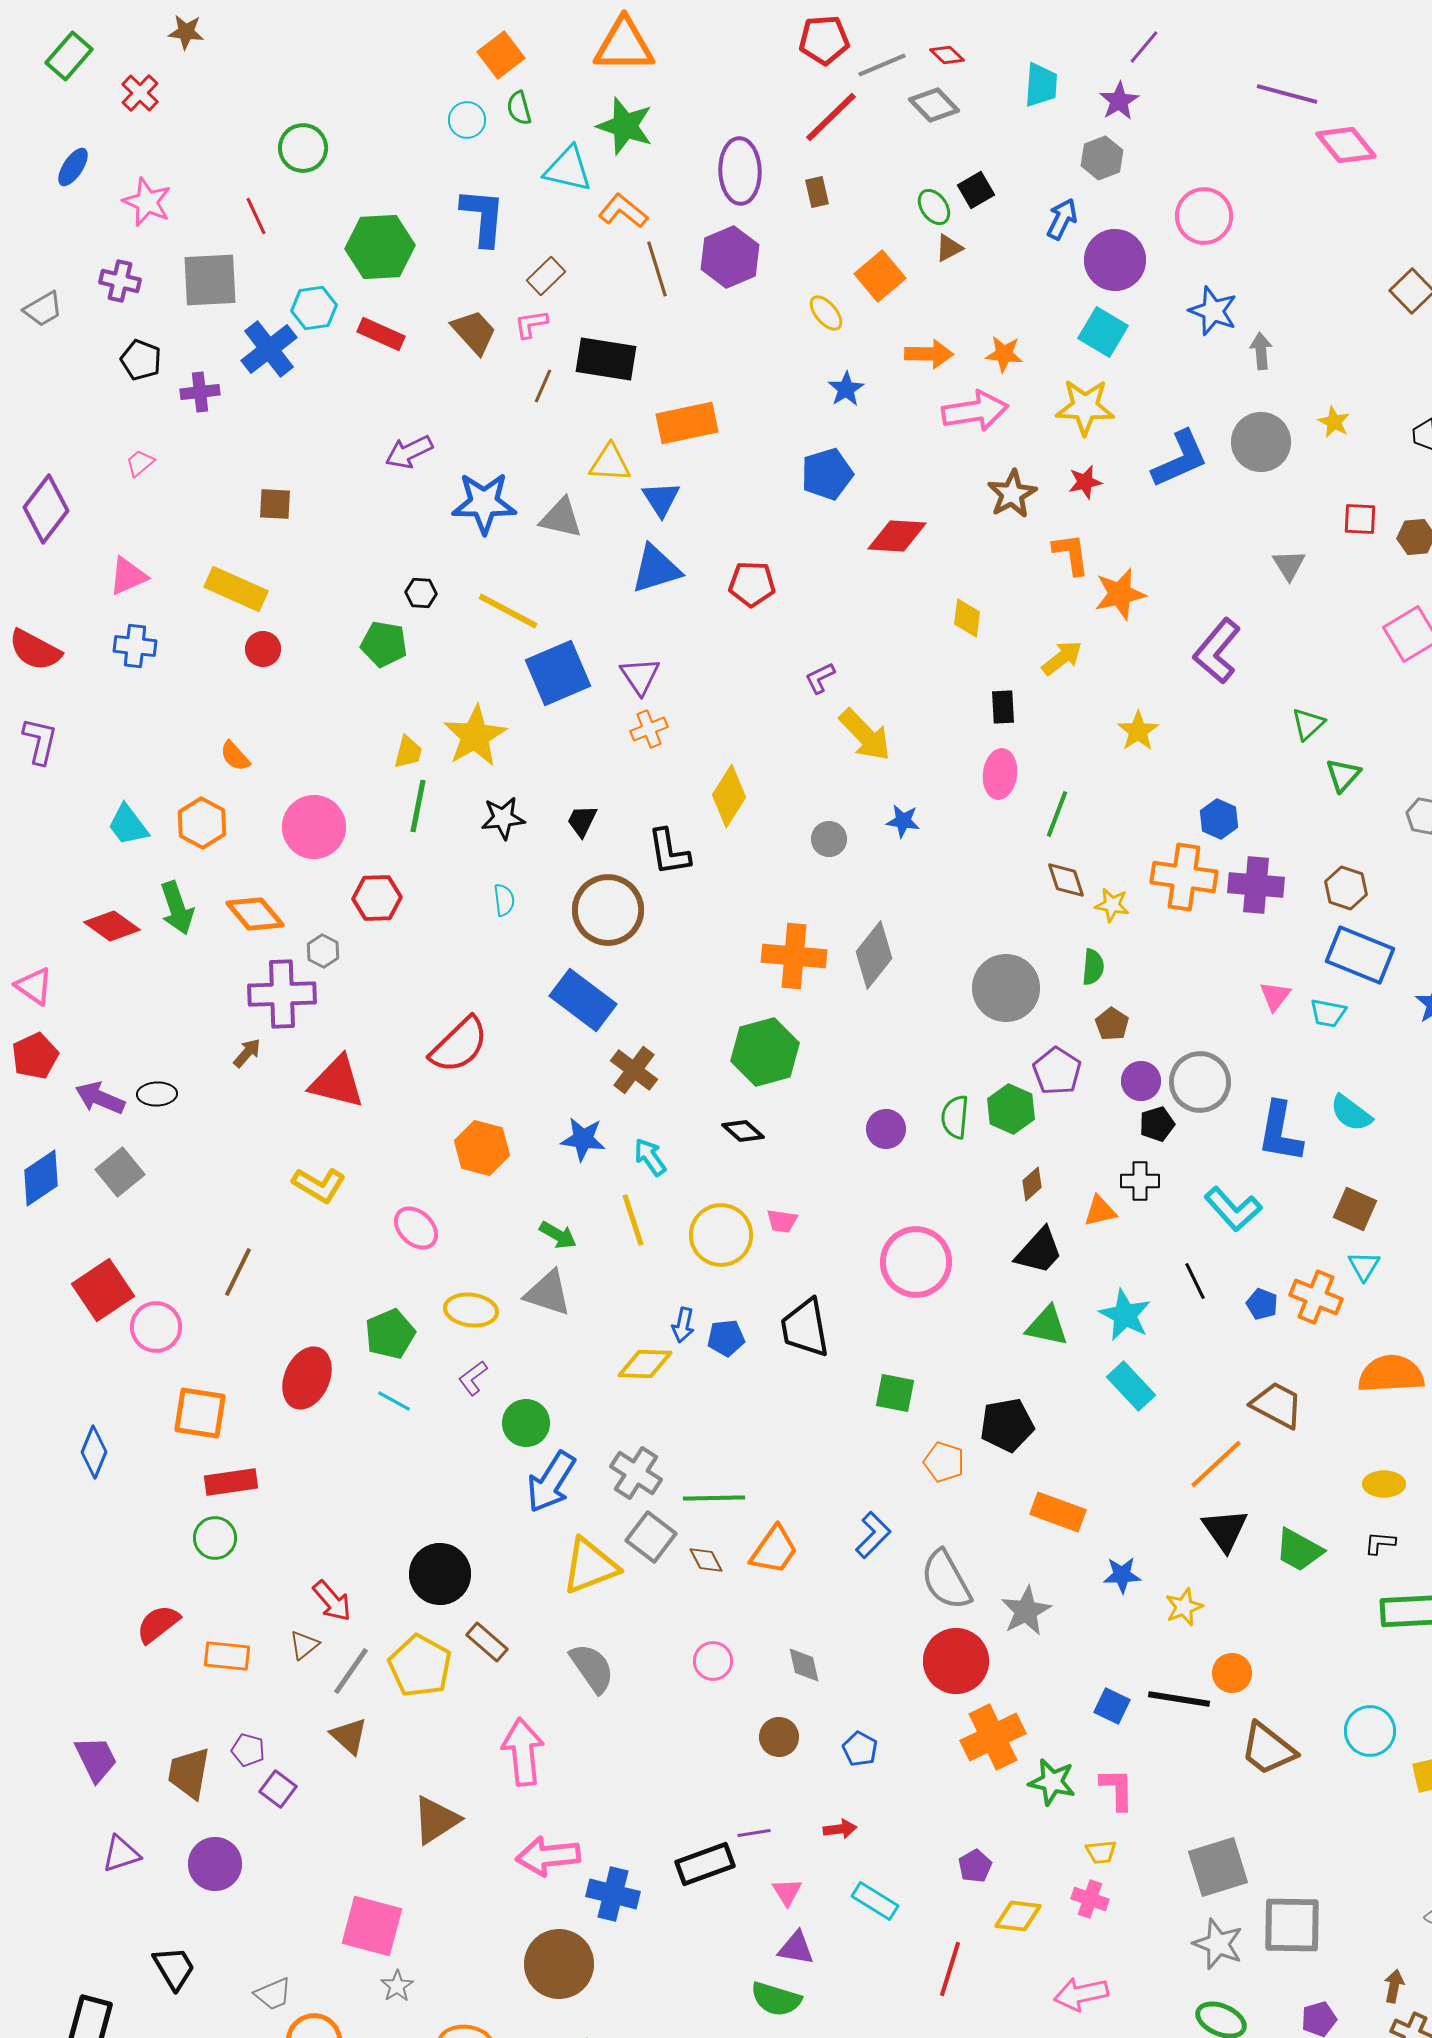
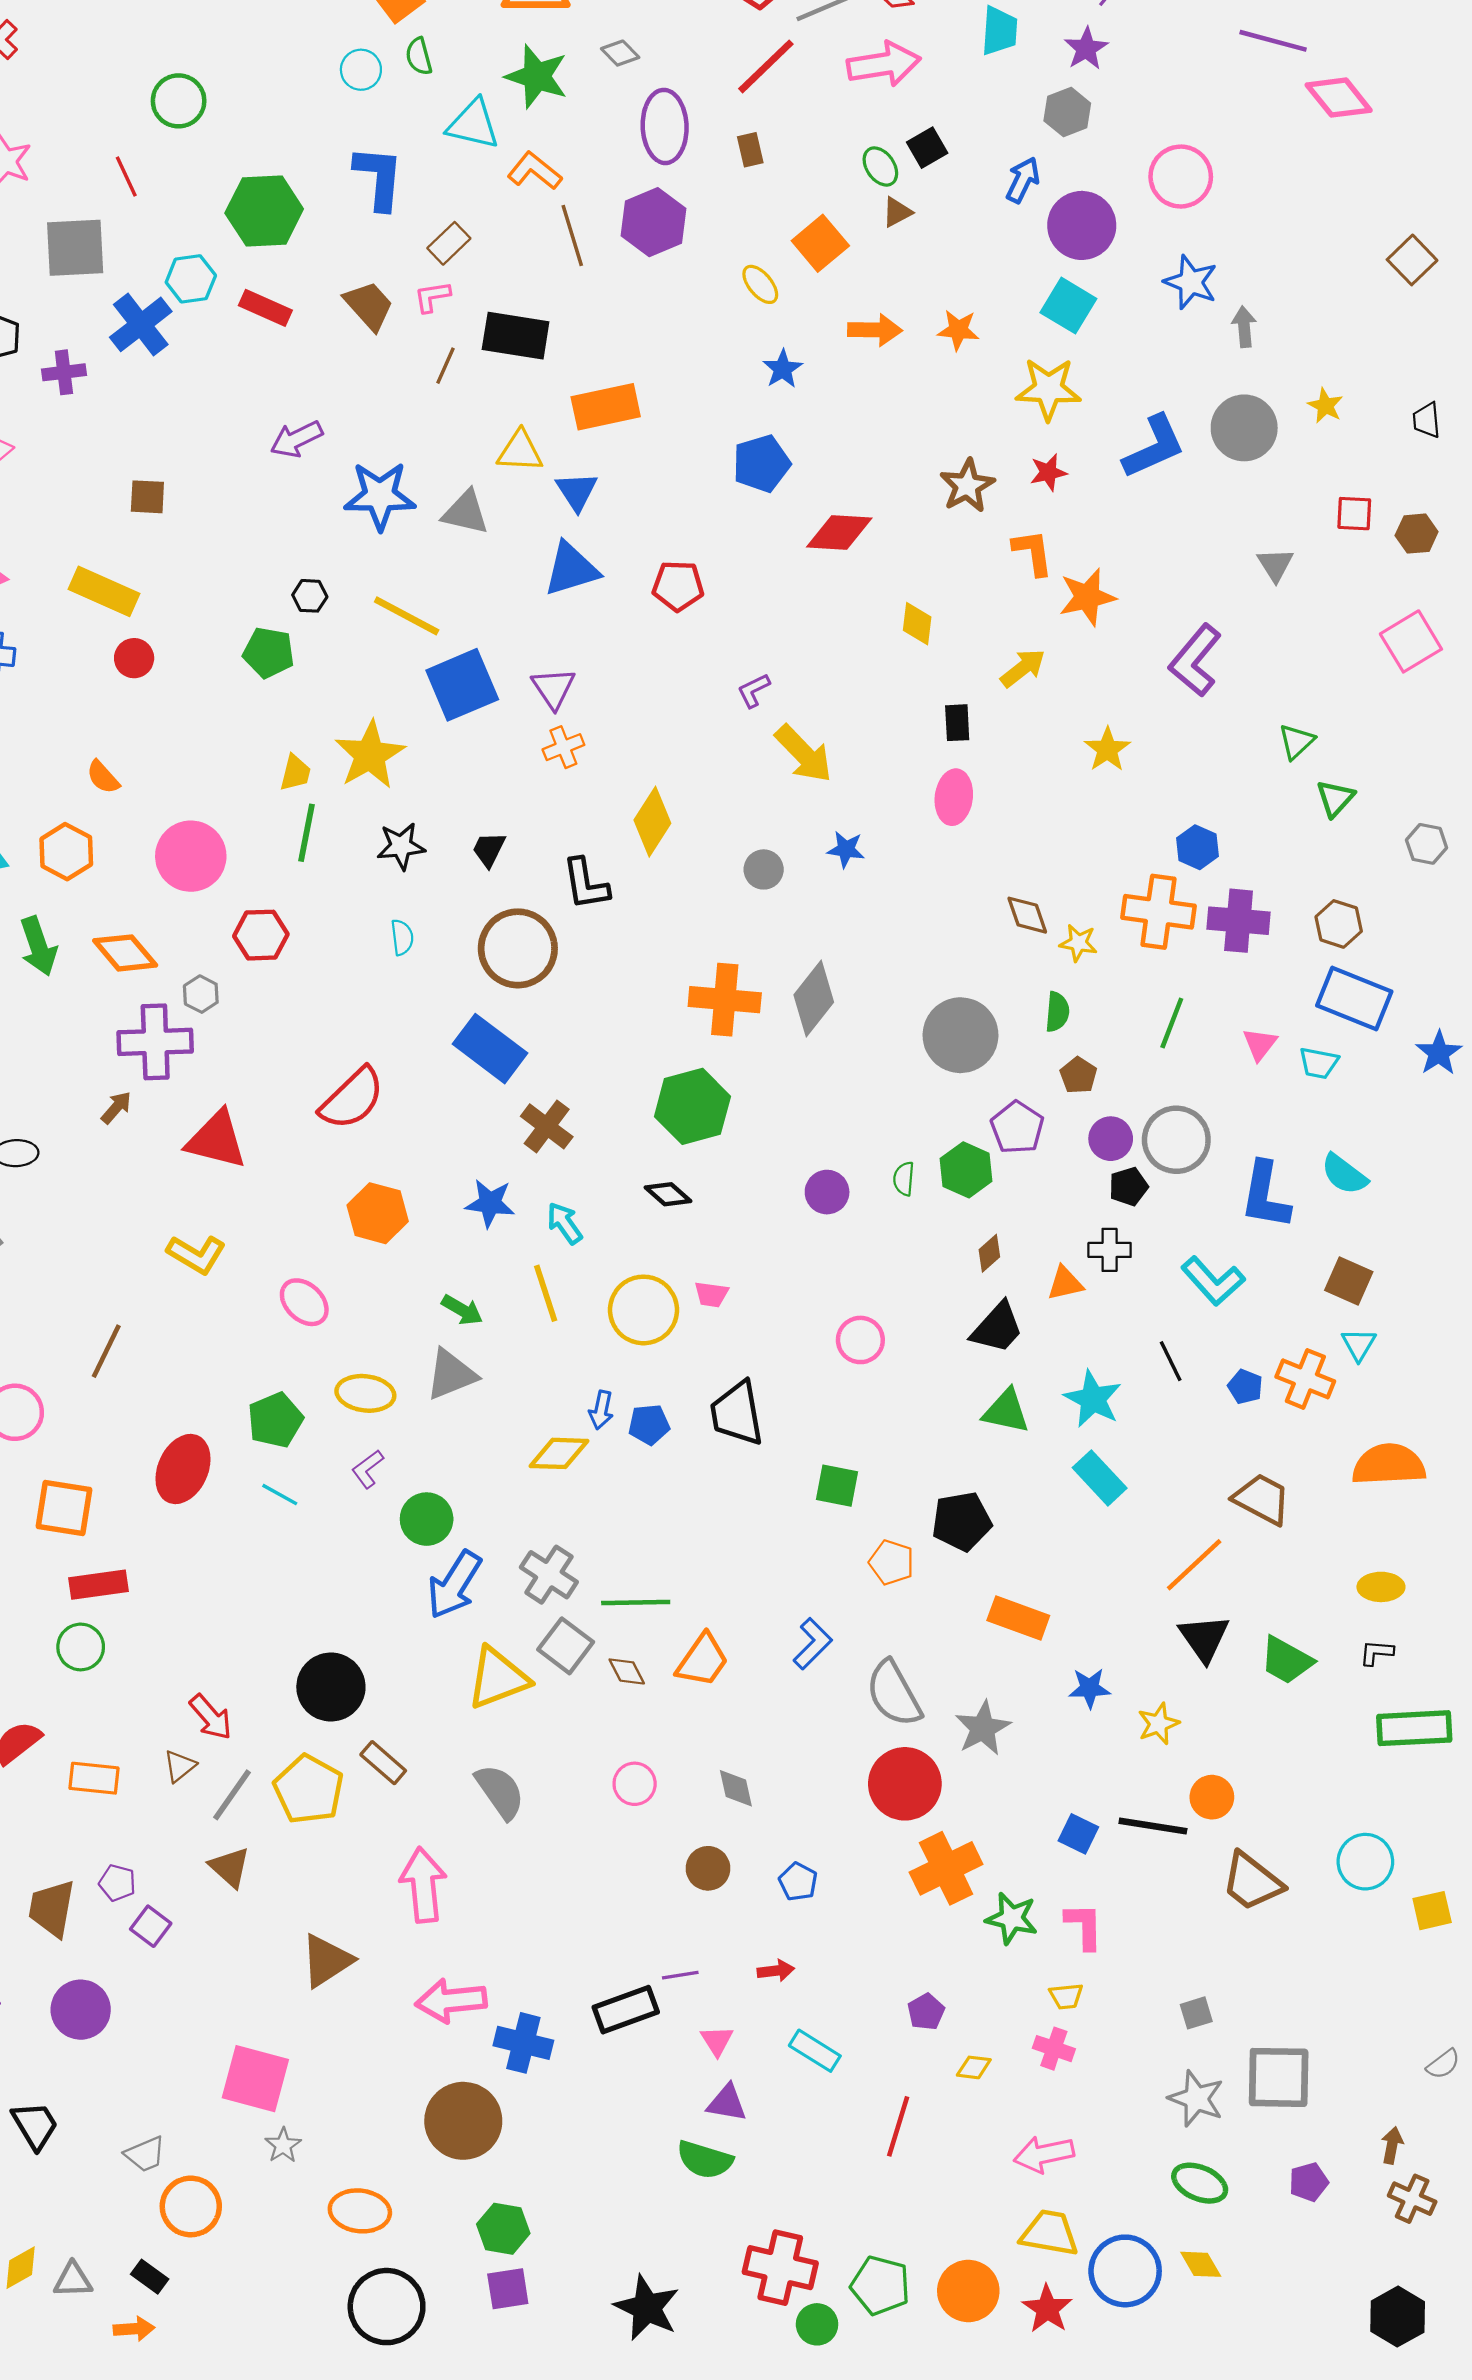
gray diamond: (934, 105) -> (620, 53), moved, size x0.7
pink arrow: (975, 411) -> (884, 64), moved
green line: (1057, 814) -> (1172, 1023), moved
green semicircle: (955, 1117) -> (904, 1179), size x0.7
pink circle: (916, 1262) -> (860, 1340), size x0.6
gray triangle: (548, 1293) -> (451, 1374), turned -40
gray square: (1218, 1867) -> (1196, 2013), size x0.5
yellow diamond: (1018, 1916) -> (974, 2067), size x0.7

